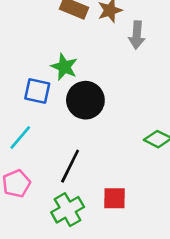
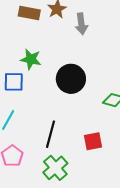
black circle: (85, 100) -> (71, 79), moved
red square: (114, 198) -> (93, 141), moved

